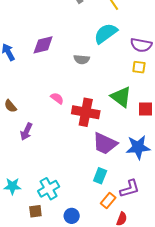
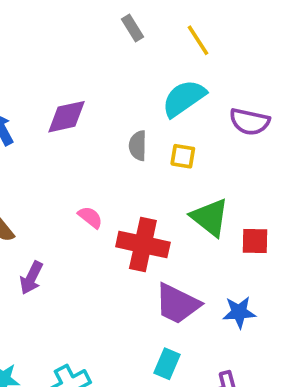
gray semicircle: (82, 59) -> (138, 146), turned 84
yellow square: (139, 67) -> (183, 156), moved
blue star: (138, 147) -> (239, 312), size x0.7

